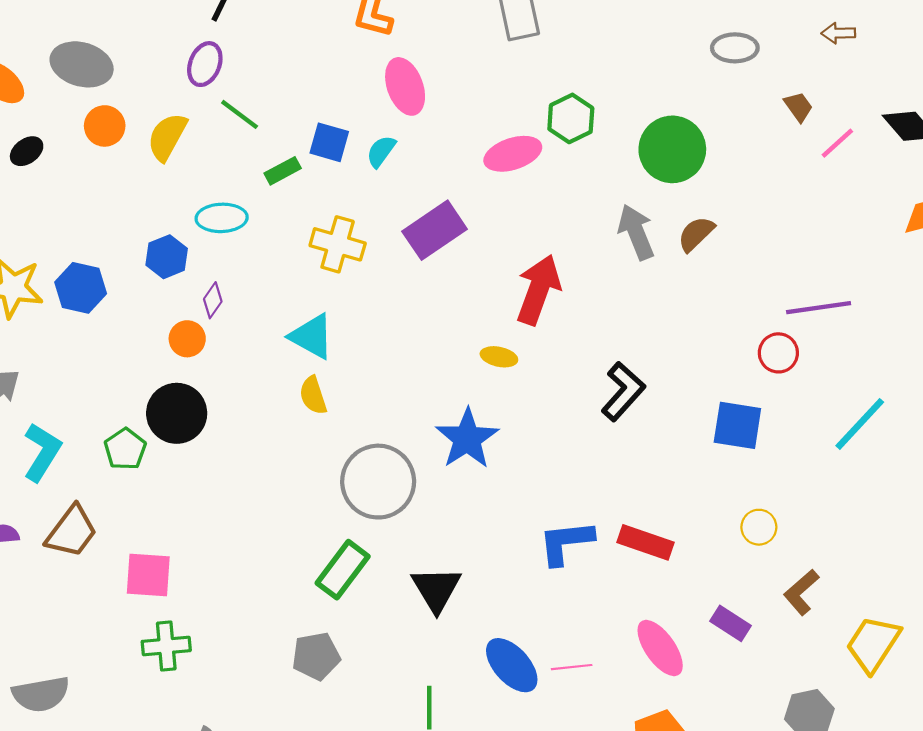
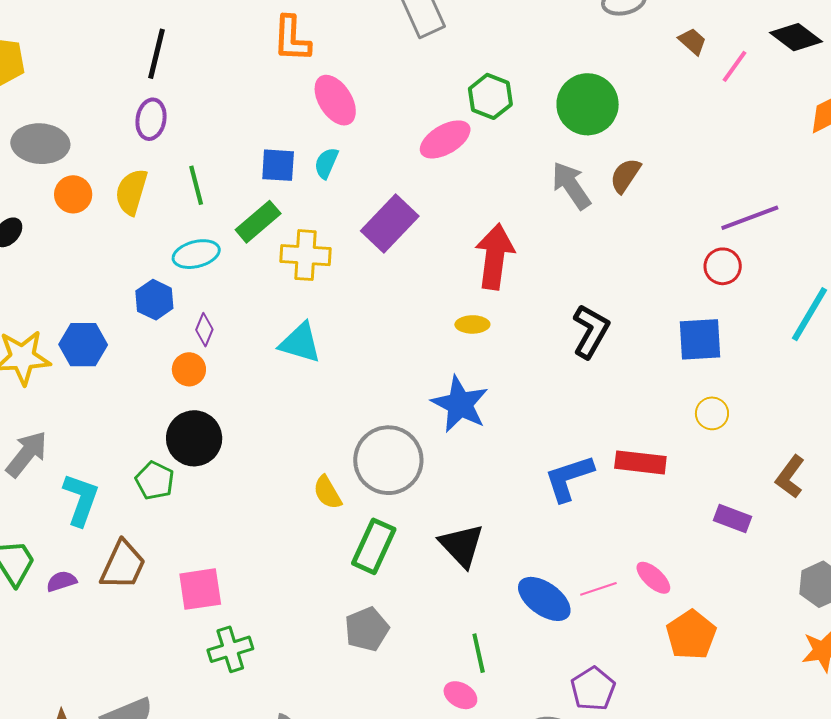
green line: (240, 114) -> (196, 185), moved, turned 51
green rectangle: (283, 171) -> (258, 222), moved, size x1.4
yellow semicircle: (313, 395) -> (327, 492), moved
yellow circle: (759, 527) -> (712, 413), moved
pink ellipse: (660, 648) -> (653, 578), moved, size x0.7

